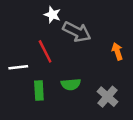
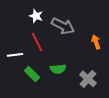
white star: (52, 15) -> (36, 16), moved
green rectangle: (39, 91) -> (32, 74), turned -42

